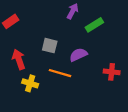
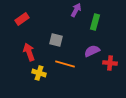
green rectangle: (94, 25) -> (95, 22), turned -42
purple semicircle: (78, 55) -> (92, 51), moved

